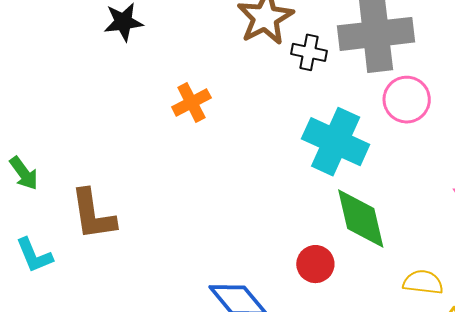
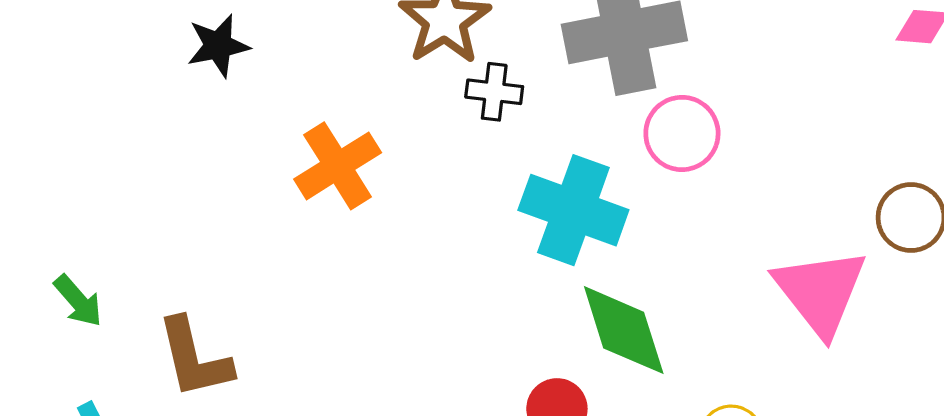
black cross: (309, 52) -> (494, 92), moved
orange cross: (191, 102) -> (338, 166), size x1.4

